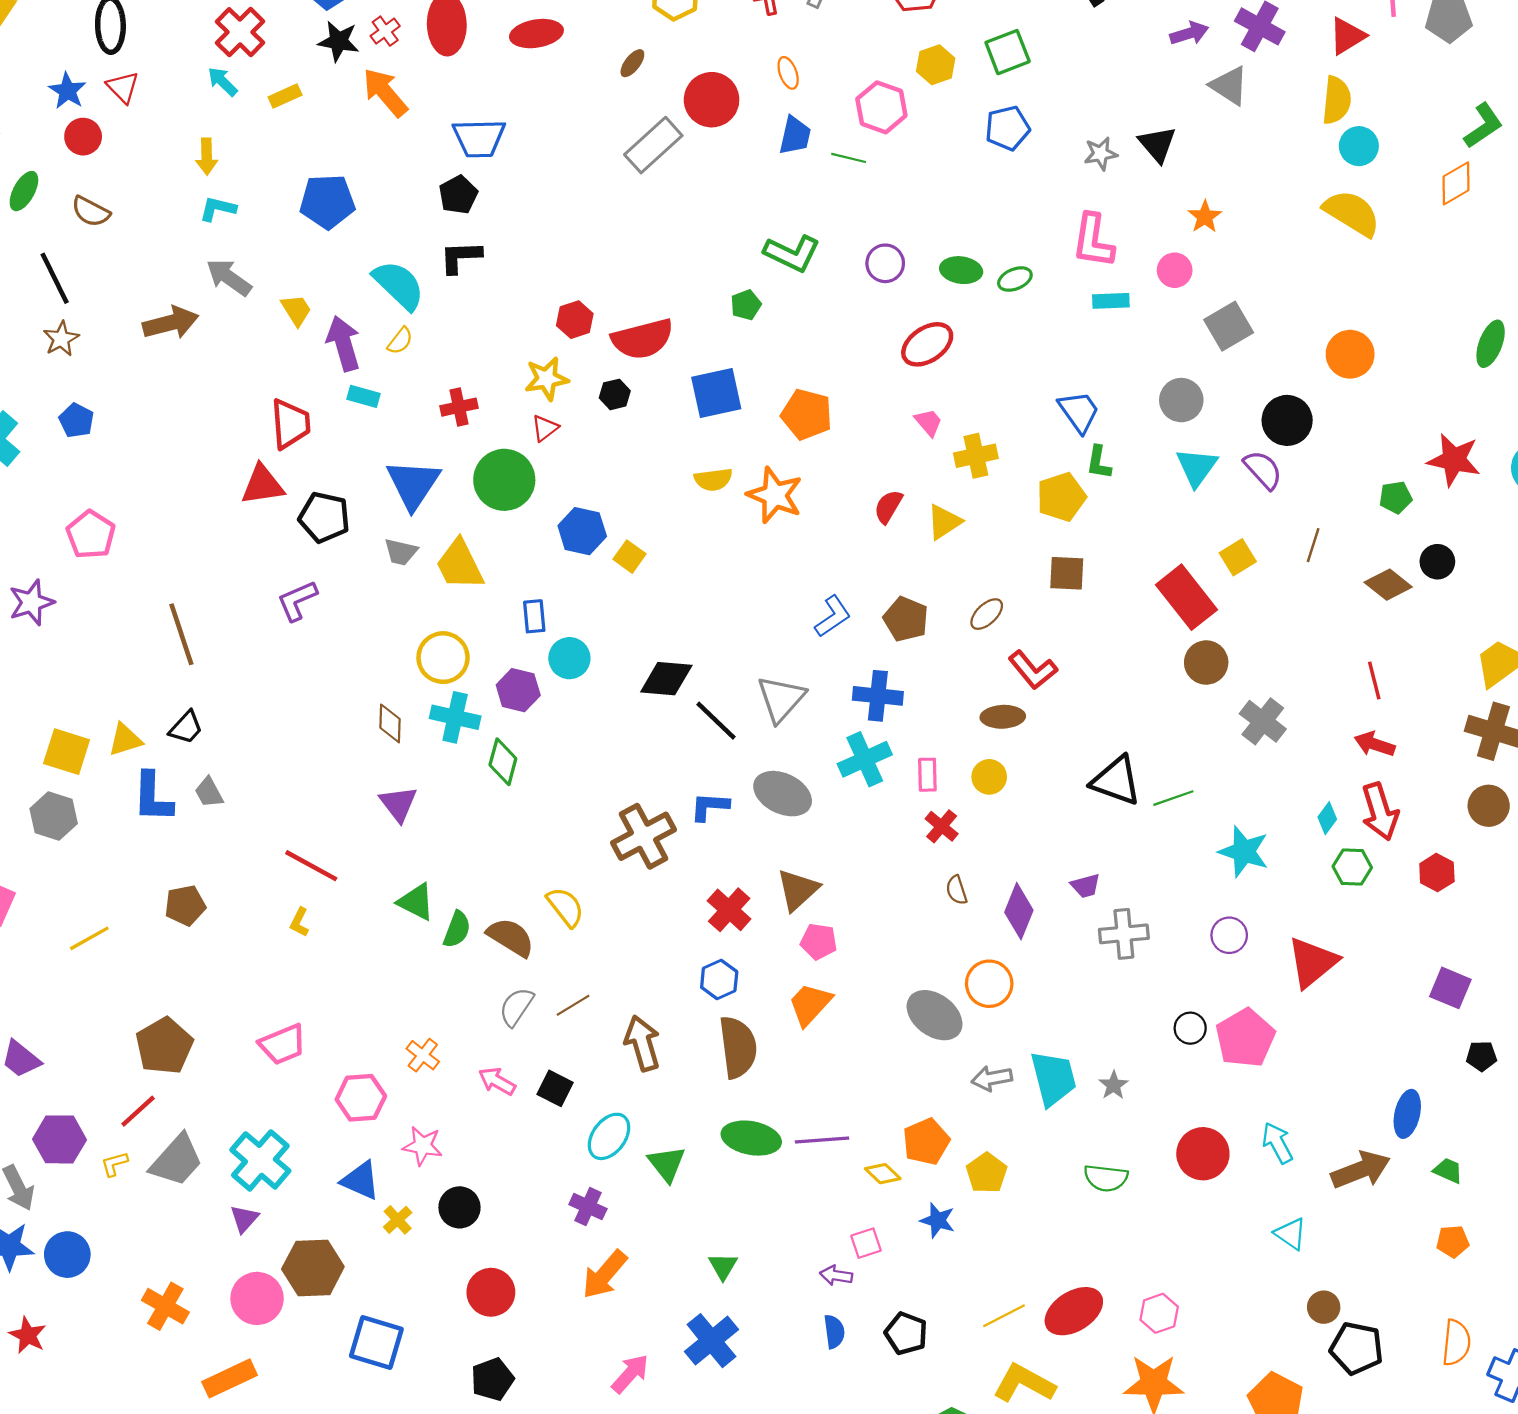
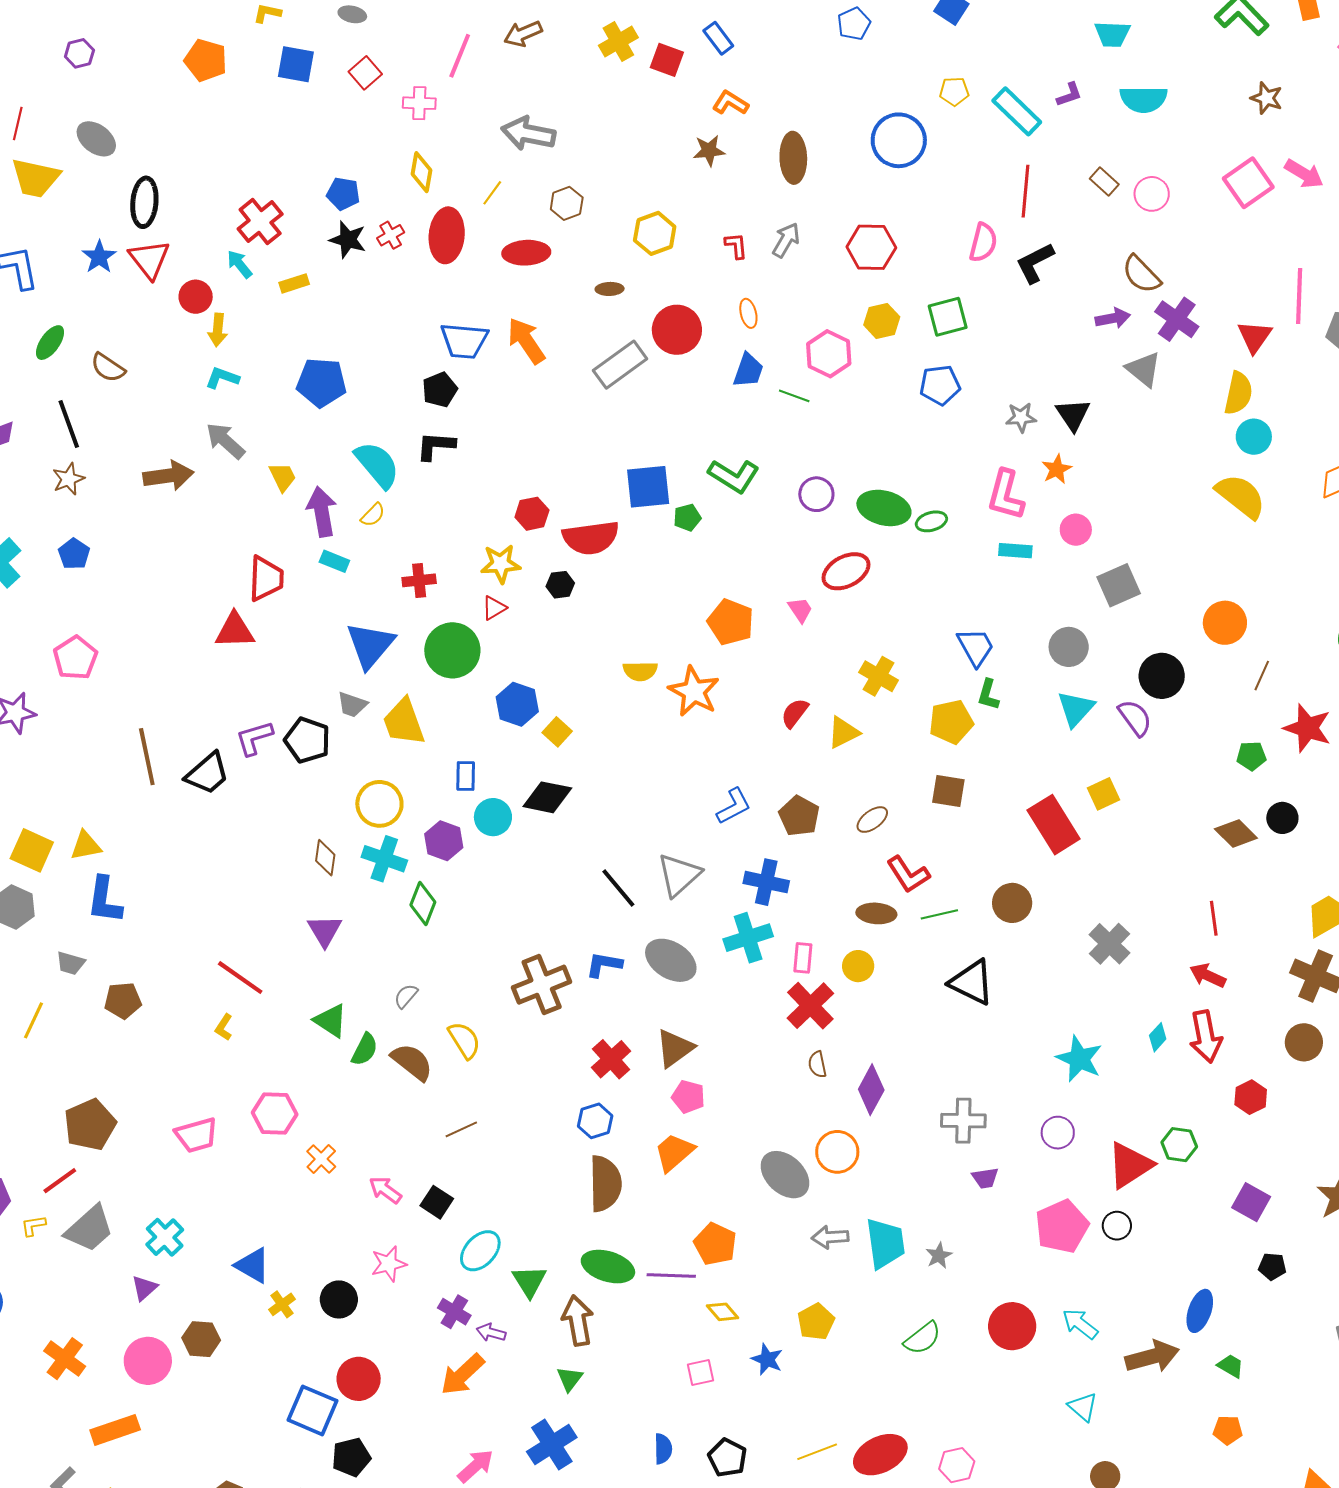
red triangle: (1347, 36) -> (1254, 337), turned -30
brown ellipse: (632, 63) -> (610, 289), turned 44
red triangle: (123, 87) -> (149, 259), size x1.4
orange arrow: (385, 93) -> (526, 341), moved
red circle: (83, 137) -> (196, 297), moved
orange star: (1205, 217) -> (1057, 469), moved
green ellipse: (961, 270) -> (884, 508), size x1.4
blue square: (716, 393) -> (648, 487), moved
pink trapezoid: (929, 422) -> (800, 610), moved
yellow cross: (976, 456) -> (879, 676), turned 36
black pentagon: (324, 517) -> (307, 740), moved
brown line: (1313, 545) -> (1262, 676), moved
brown circle: (1206, 663) -> (1012, 903), moved
black diamond: (666, 679) -> (547, 797), moved
black trapezoid: (186, 727) -> (207, 774), moved, size x1.4
gray trapezoid: (209, 792) -> (71, 963), moved, turned -52
green line: (1173, 798) -> (939, 914), moved
red cross: (942, 826) -> (810, 1006), size x1.6
green hexagon: (1352, 867) -> (1179, 1145), moved
purple trapezoid: (1086, 886) -> (985, 1178), moved
yellow line: (89, 938) -> (33, 1020), turned -42
gray semicircle: (516, 1007) -> (406, 996), moved, size x0.7
black circle: (1190, 1028) -> (1117, 1226), moved
brown arrow: (642, 1043) -> (578, 1321), moved
pink hexagon: (361, 1098) -> (275, 1114), moved
orange pentagon: (926, 1142) -> (715, 1244), moved, turned -30
cyan arrow: (1277, 1143) -> (1080, 1324), turned -30
pink star: (423, 1146) -> (389, 1264), moved, turned -30
cyan cross: (260, 1160) -> (165, 1237), size x0.7
green semicircle: (1106, 1178) -> (922, 1338), turned -51
brown hexagon: (313, 1268) -> (201, 1339), size x0.7
purple arrow: (836, 1275) -> (491, 1332), moved
blue square: (376, 1343) -> (313, 1410), moved

